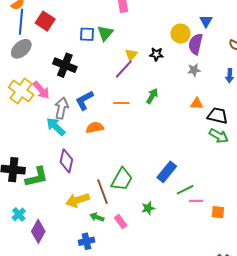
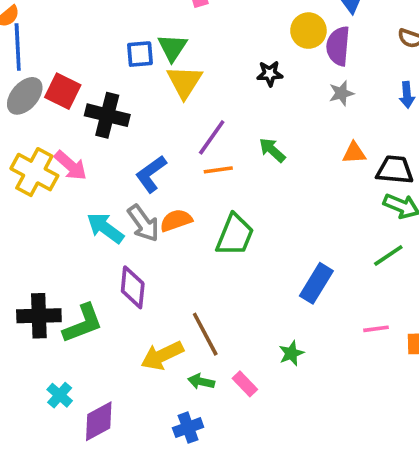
red square: (45, 21) -> (63, 91), moved
yellow triangle: (131, 55) -> (184, 82), moved, size x1.5
purple line: (124, 69) -> (212, 137), moved
green arrow: (152, 96) -> (272, 150), turned -70
gray arrow: (62, 108) -> (143, 223), moved, turned 140
green trapezoid: (122, 179) -> (235, 235), moved
green line: (185, 190) -> (388, 256), moved
purple diamond: (38, 231) -> (99, 421), turned 40

